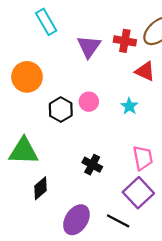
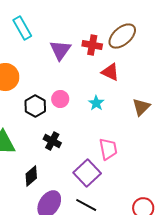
black cross: (92, 165) -> (52, 141), moved
black diamond: (40, 188) -> (31, 176), moved
purple square: (138, 193) -> (87, 173), moved

